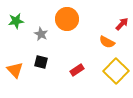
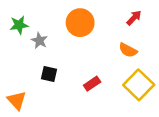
red arrow: (122, 24) -> (134, 18), moved
gray star: (41, 34) -> (39, 41), moved
orange triangle: (15, 70) -> (17, 100), moved

